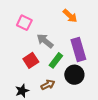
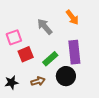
pink square: (24, 23) -> (14, 37), moved, turned 35
gray arrow: (45, 41) -> (45, 27), moved

